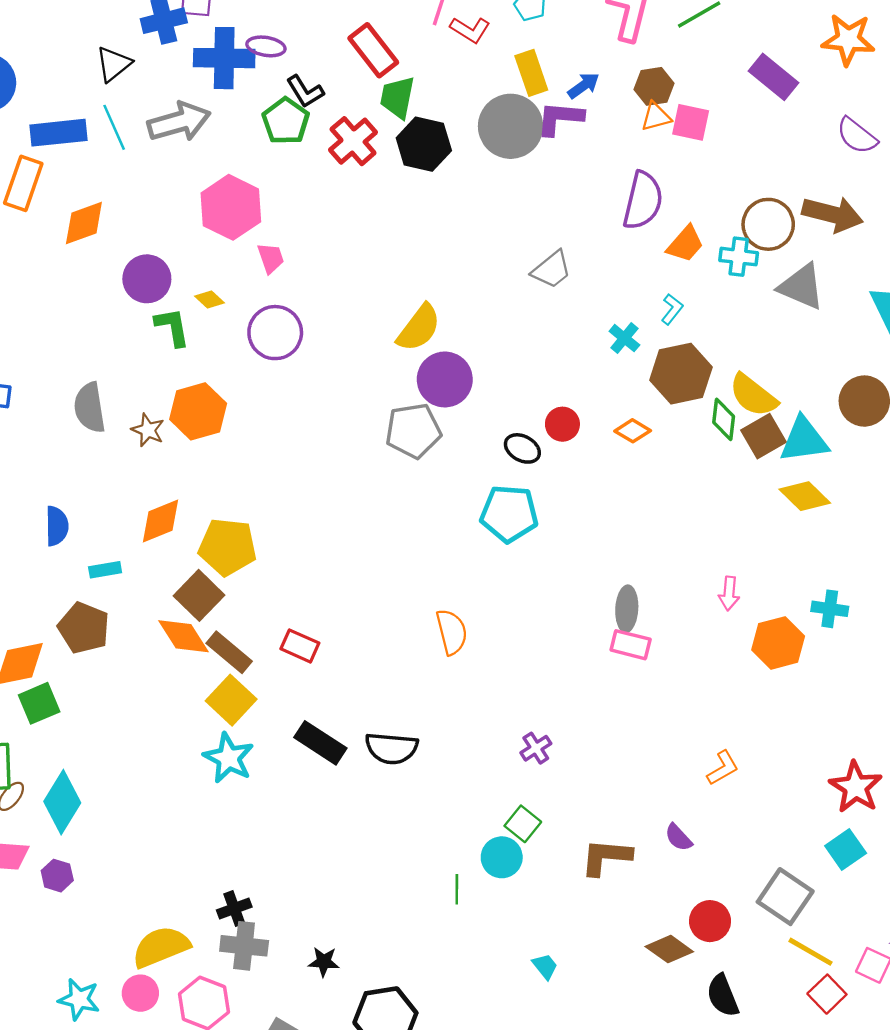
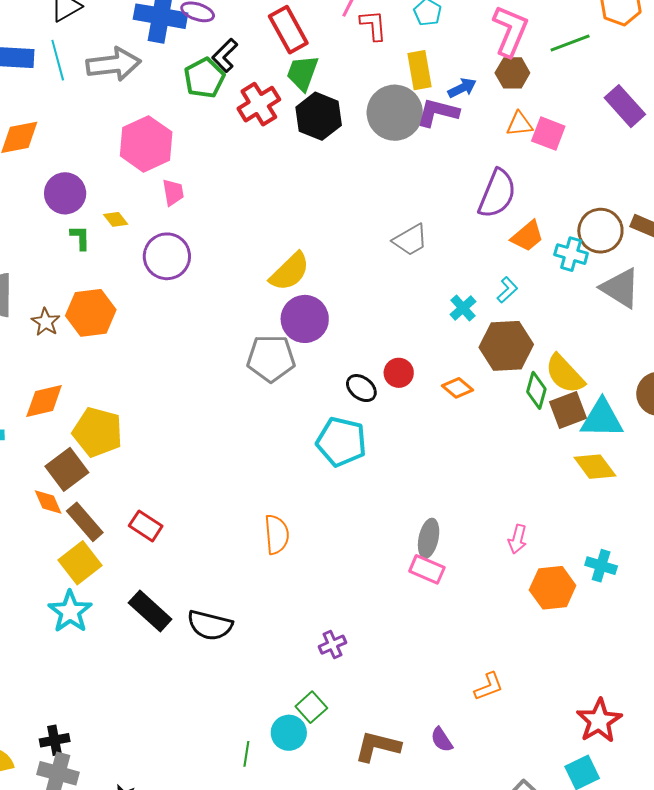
red L-shape: (470, 30) -> (373, 25), turned -136
brown hexagon: (654, 86) -> (512, 73), moved
black L-shape: (305, 91) -> (225, 55), turned 68
green L-shape: (172, 327) -> (80, 238), size x0.7
orange diamond: (184, 636) -> (48, 502), size x0.7

